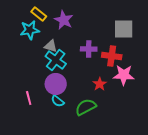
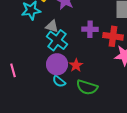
red star: (100, 84) -> (76, 65), moved
pink line: (29, 98) -> (13, 70), moved
green semicircle: (86, 107) -> (87, 87), turned -135

